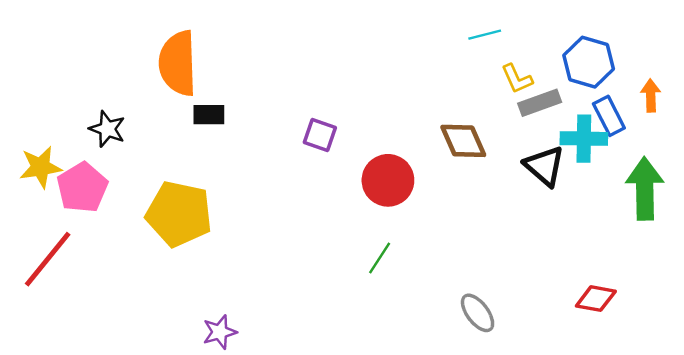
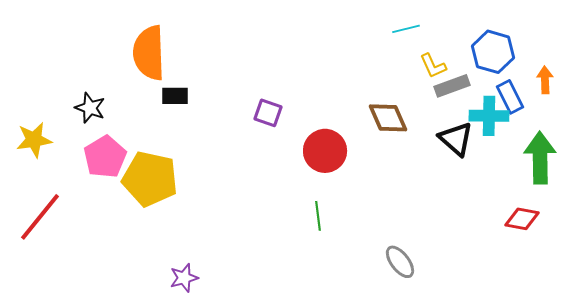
pink pentagon: (82, 187) -> (105, 157), moved
green line: (380, 258) -> (318, 216), turned -40
red diamond: (596, 299) -> (522, 219), moved

